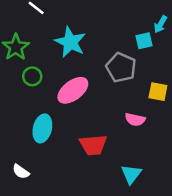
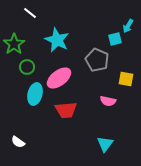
cyan ellipse: (42, 128) -> (35, 94), moved
red trapezoid: (93, 145) -> (66, 110), moved

